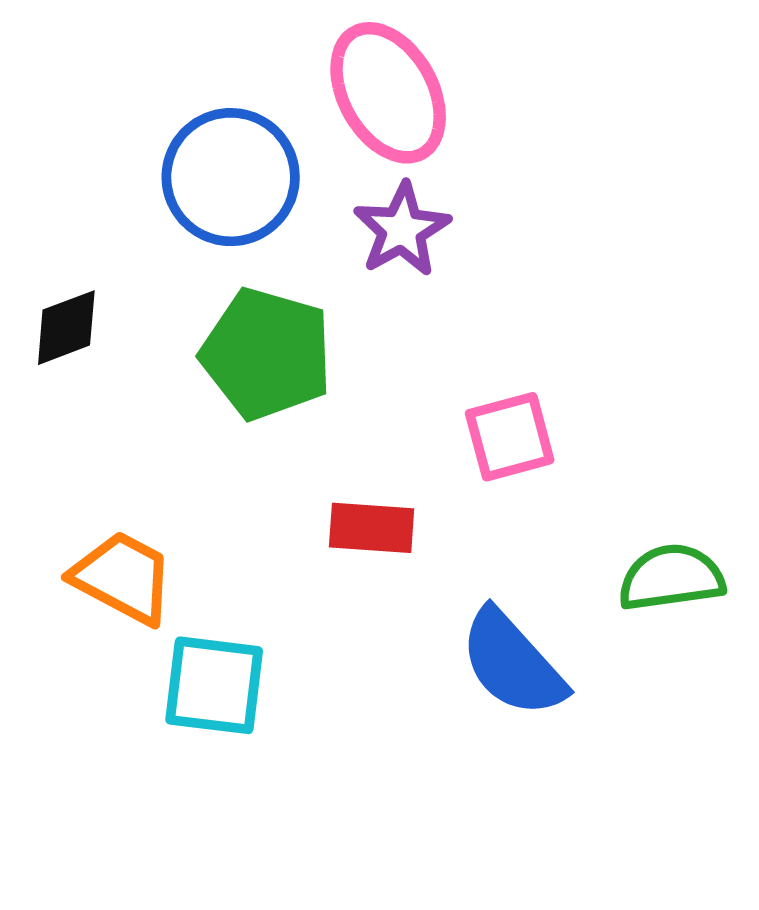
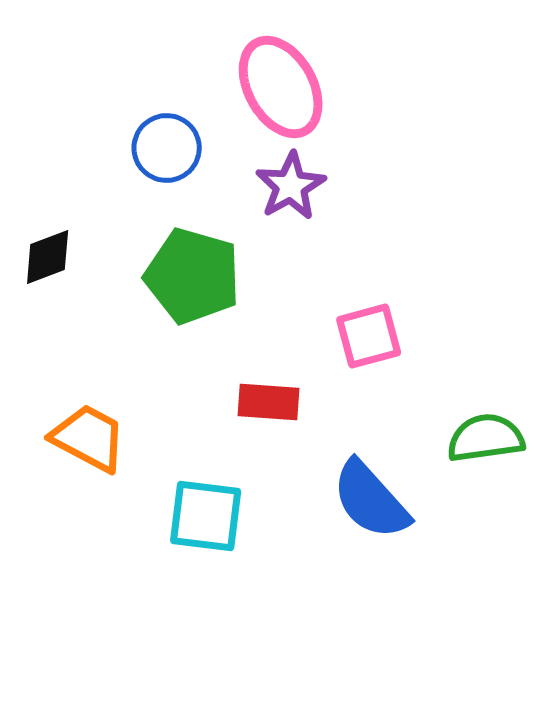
blue circle: (231, 177) -> (167, 148), size x0.7
cyan square: (214, 685) -> (206, 516), moved

